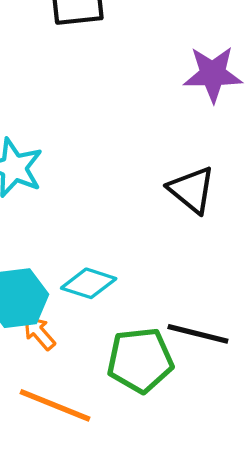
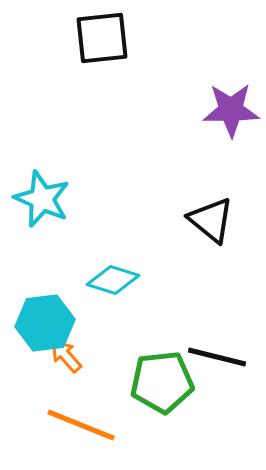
cyan diamond: (89, 283) -> (113, 280), moved

